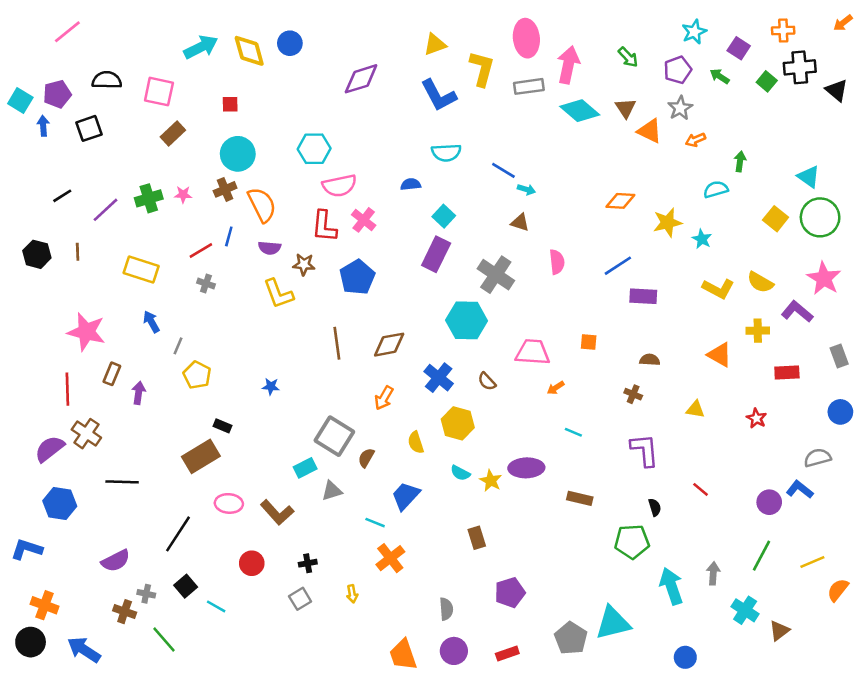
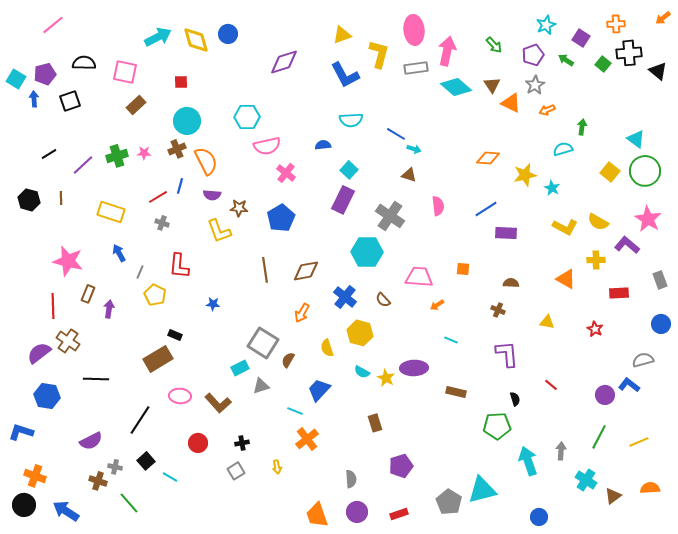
red L-shape: (324, 226) -> (179, 266), moved
orange semicircle: (838, 590) -> (650, 488), moved, turned 48

